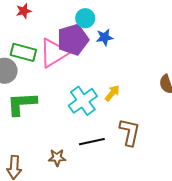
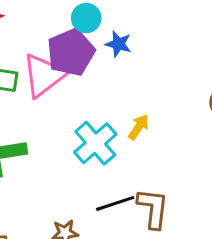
blue star: (105, 37) -> (118, 44), turned 30
brown L-shape: (130, 132) -> (153, 208), moved

